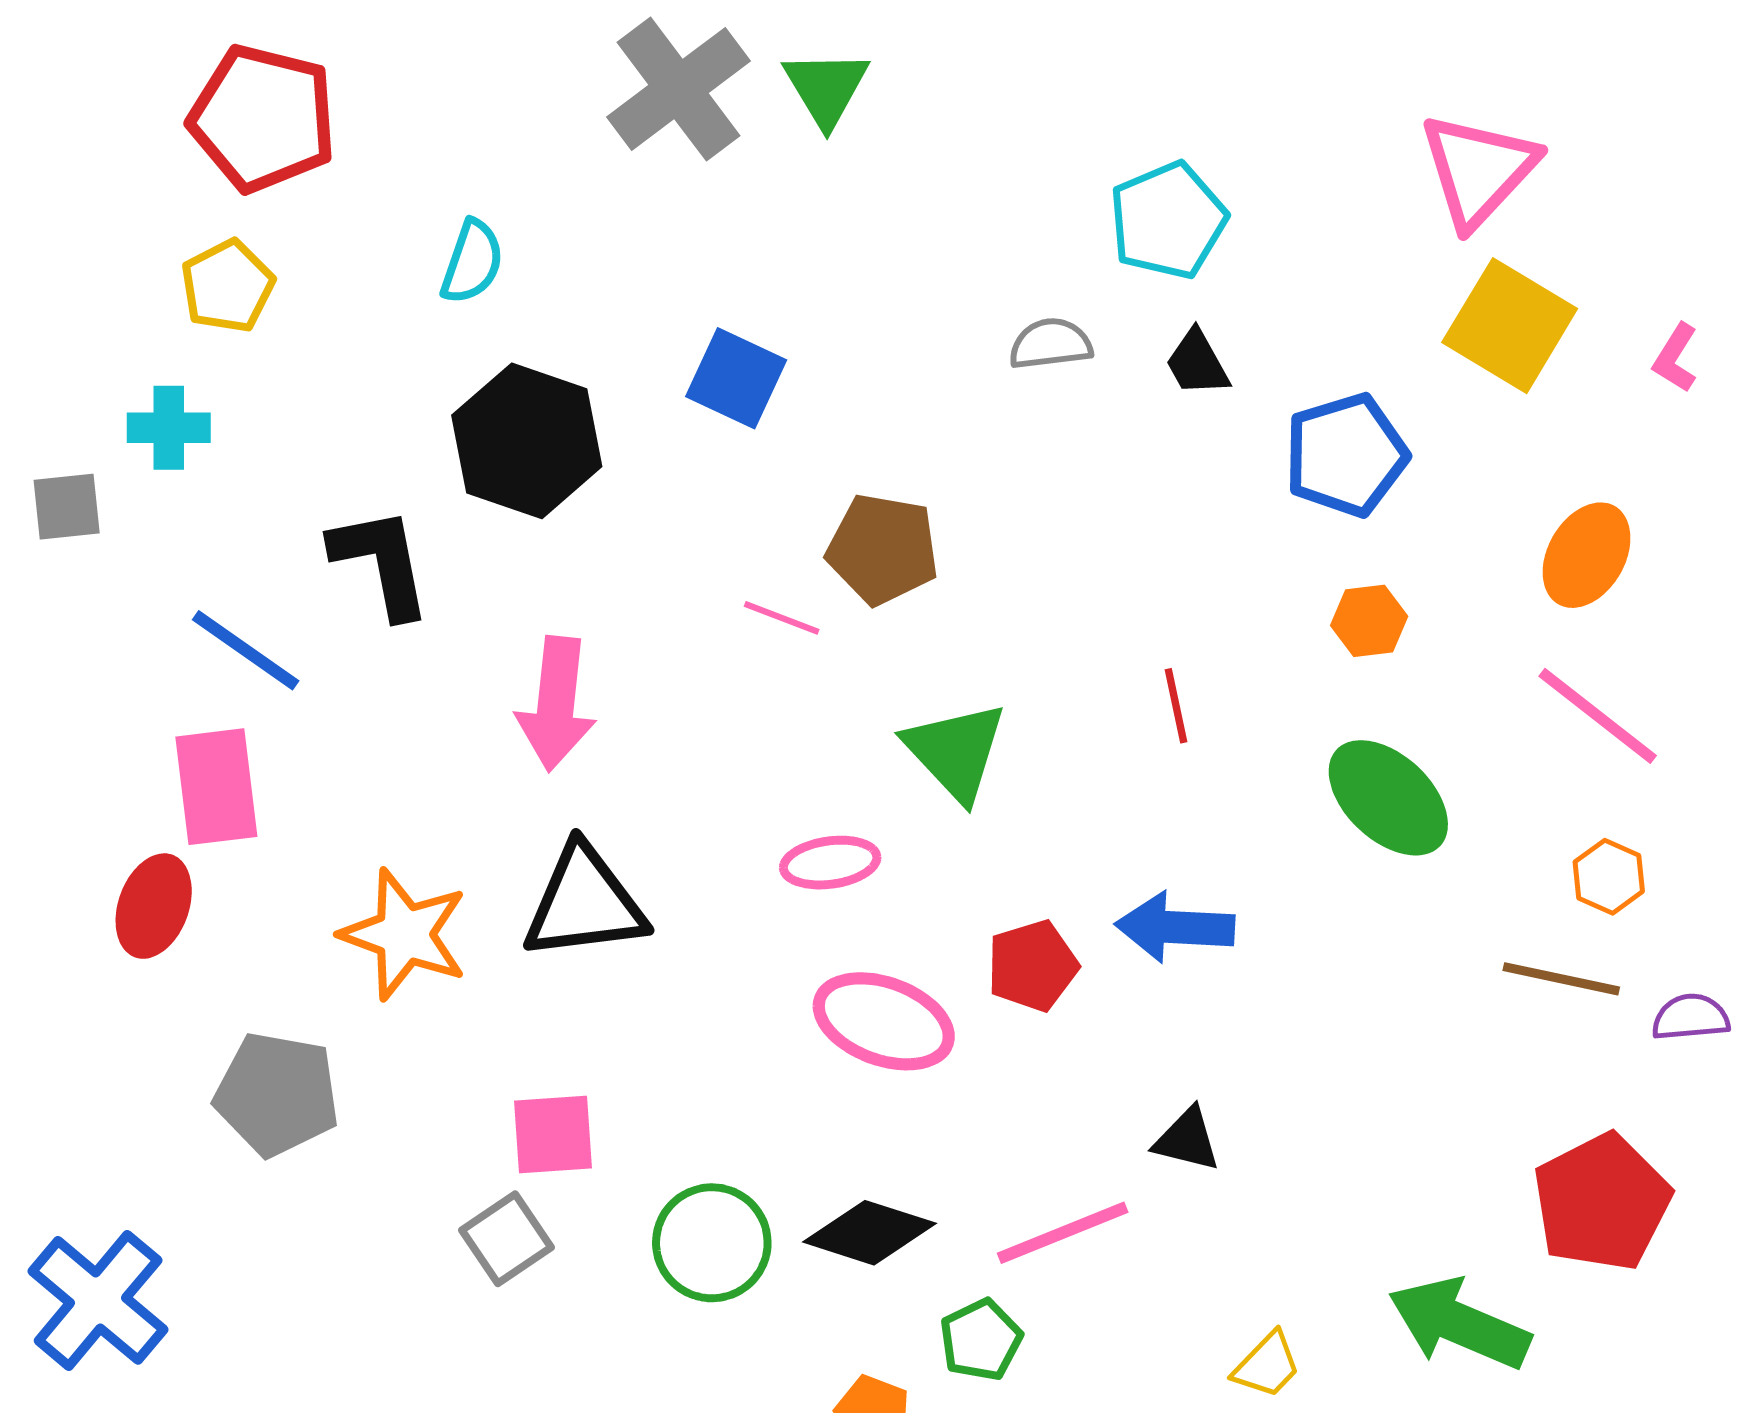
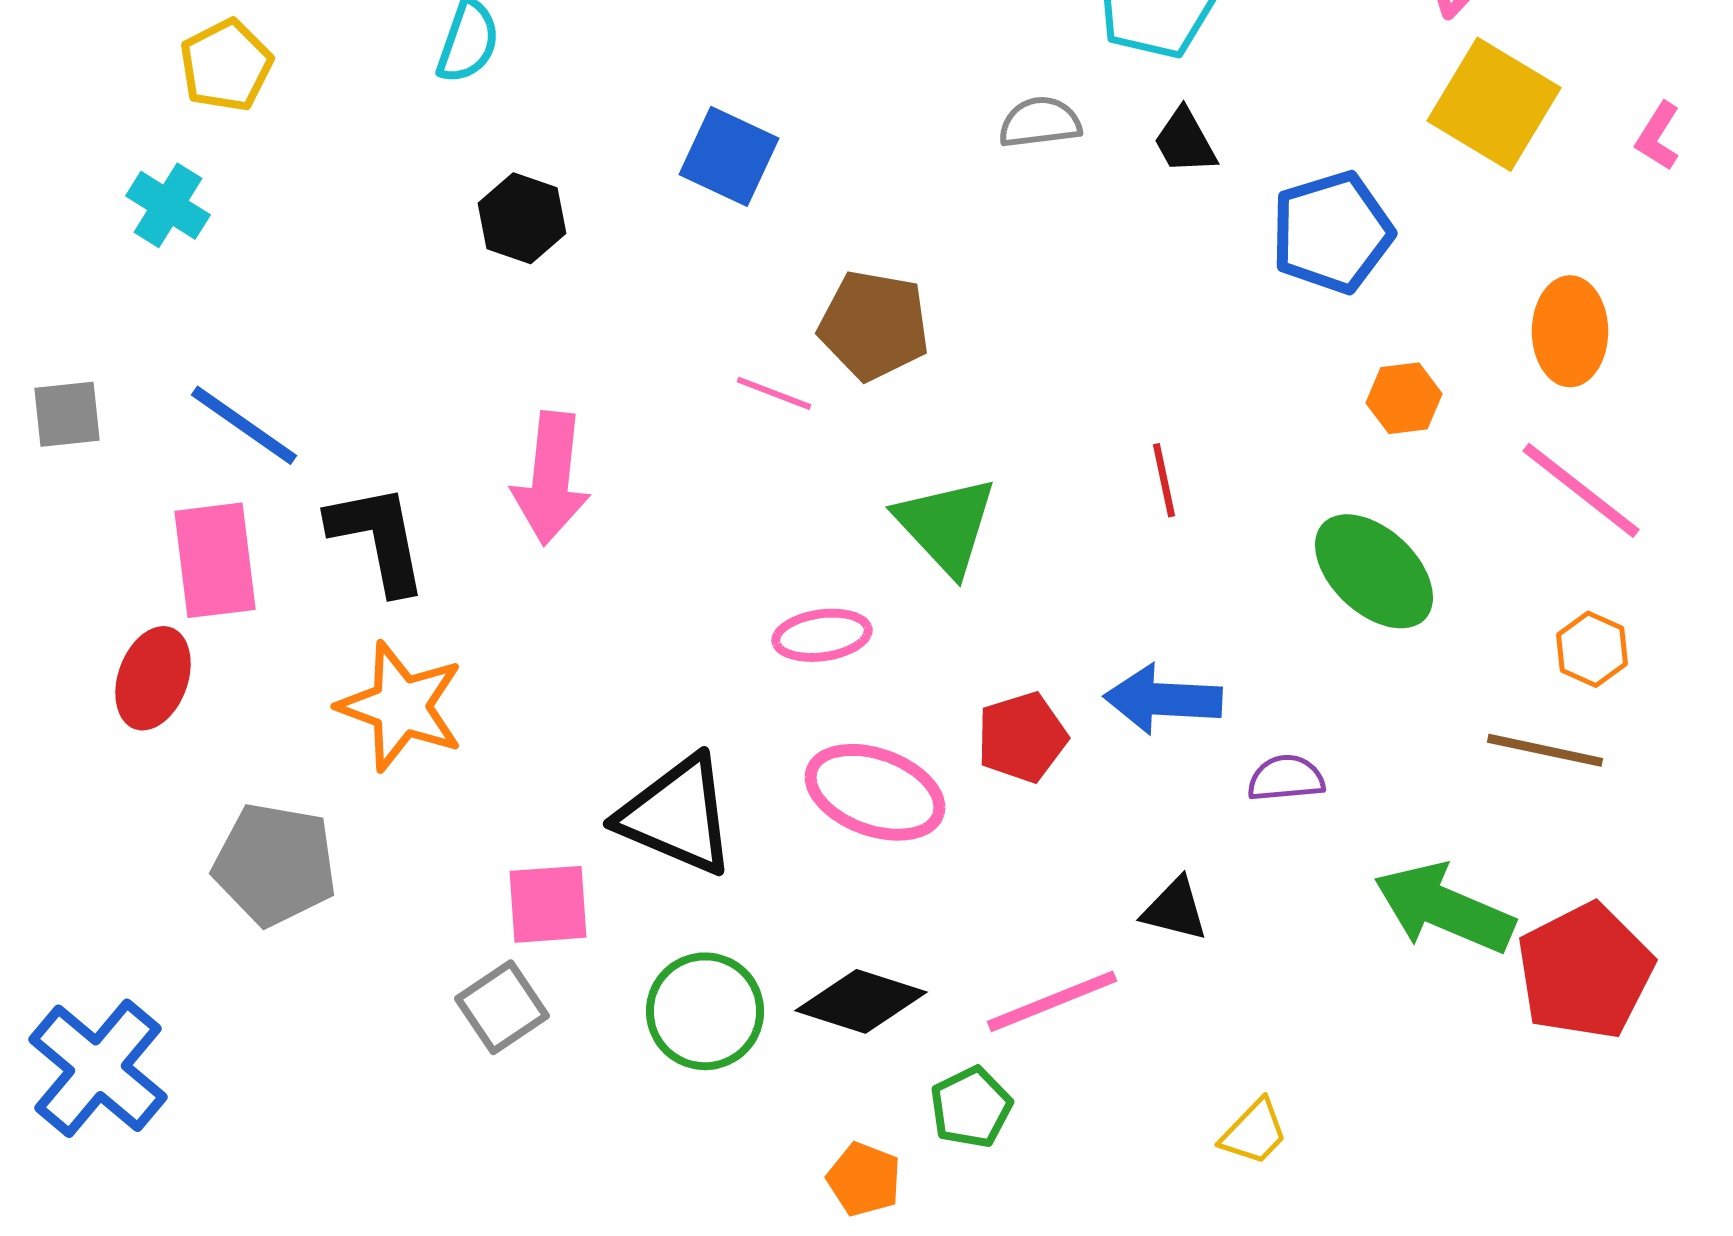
cyan cross: (169, 428) -> (168, 205), turned 32
black hexagon: (527, 441) -> (522, 218), size x0.6
gray square: (67, 507) -> (67, 414), moved
orange ellipse: (1587, 555) -> (1570, 331), turned -30
black L-shape: (381, 562) -> (378, 538), moved
orange hexagon: (1369, 621) -> (1404, 398), moved
black triangle: (584, 903) -> (677, 815), moved, turned 30
purple semicircle: (1691, 1017) -> (1286, 778), moved
green arrow: (1459, 1324) -> (1444, 908), moved

